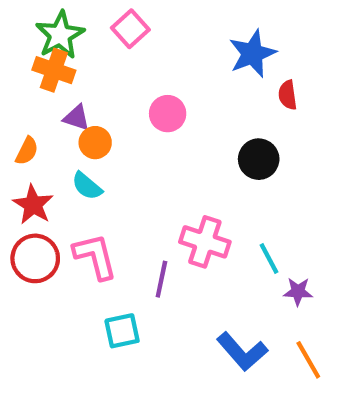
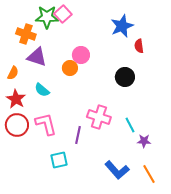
green star: (60, 35) -> (47, 17), moved, turned 30
purple triangle: (77, 118) -> (37, 57), size x1.5
orange circle: (95, 143) -> (70, 68), moved

